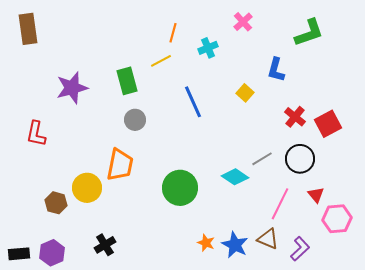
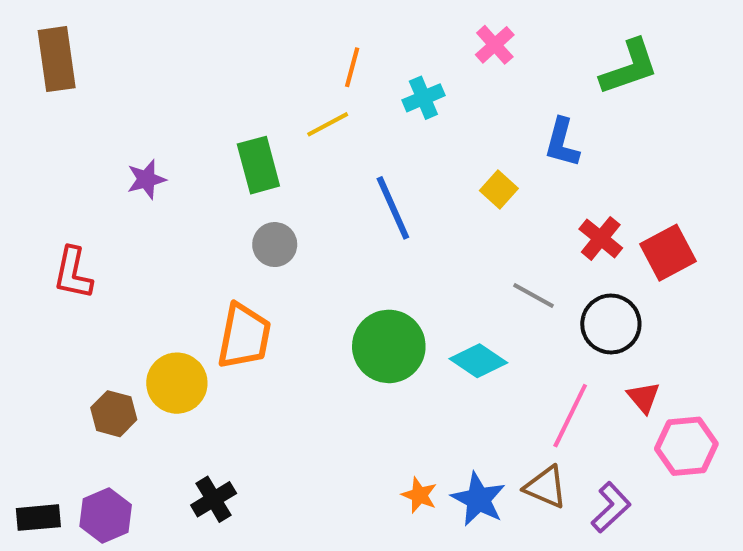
purple star: (72, 88) -> (146, 179), size x0.6
gray line: (262, 159) -> (533, 295), moved, turned 60
green circle: (180, 188) -> (389, 346), moved

